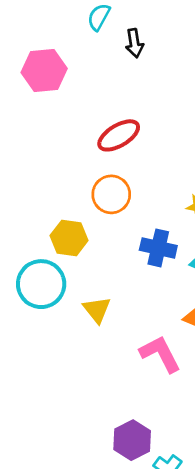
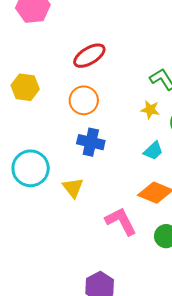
yellow hexagon: (69, 238) -> (25, 87), moved
blue cross: (158, 248) -> (91, 142), moved

